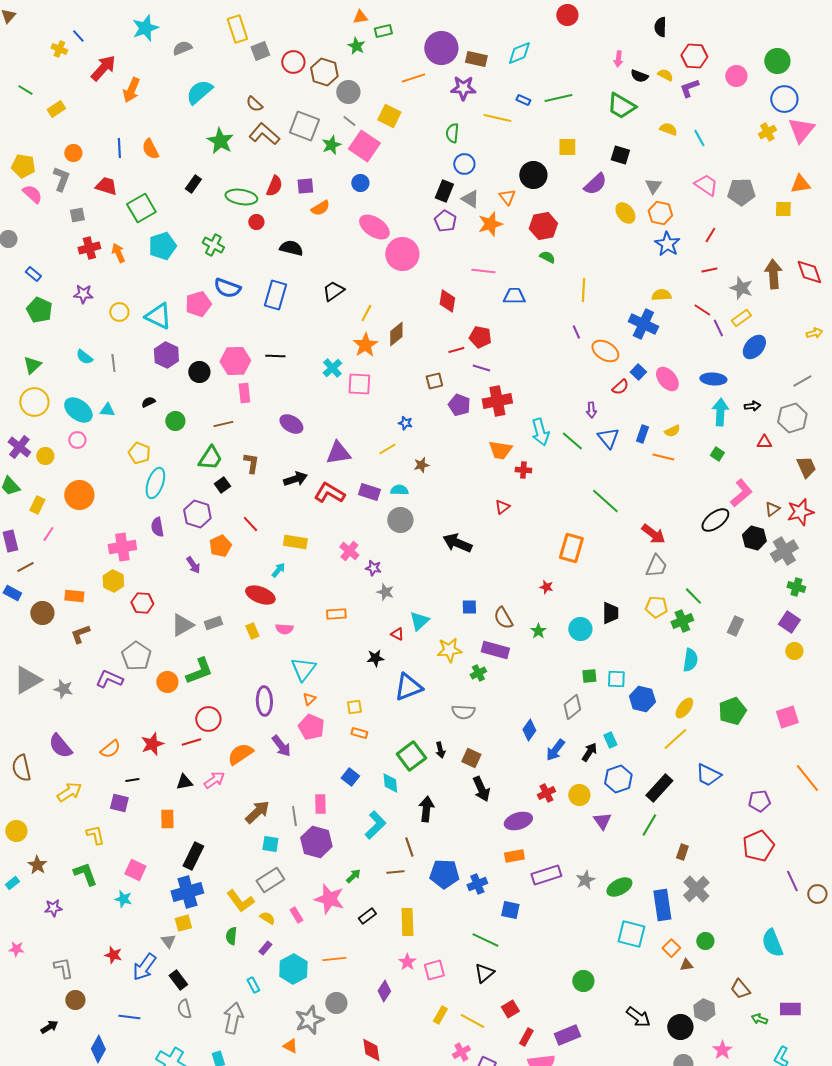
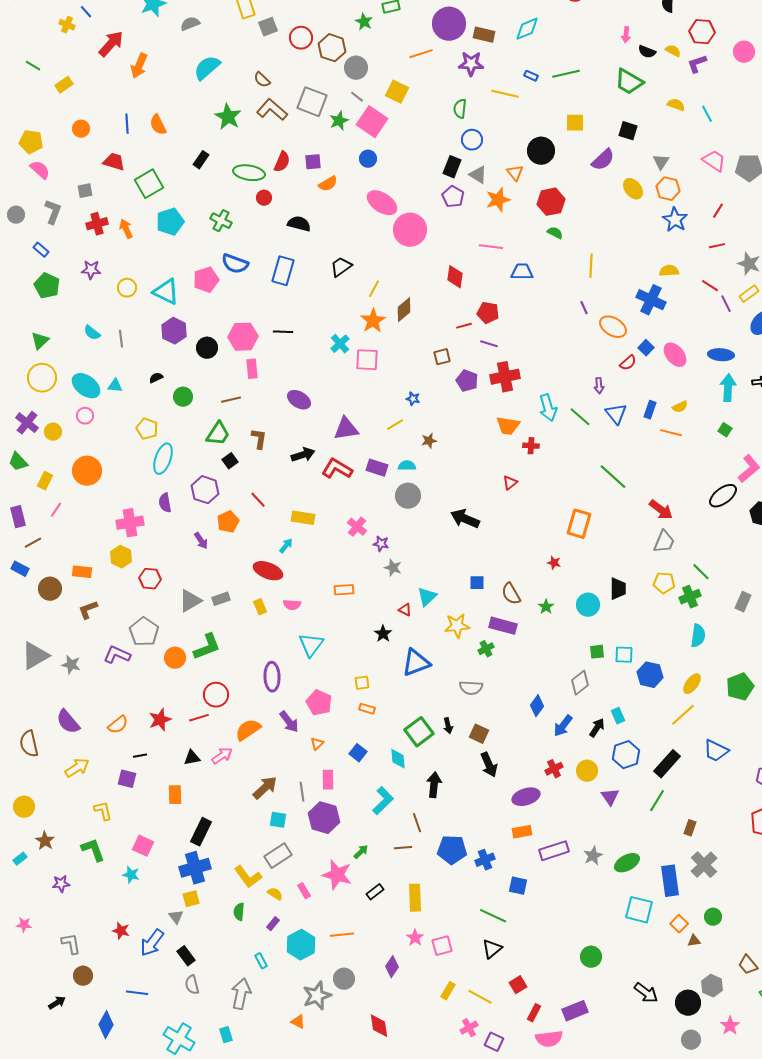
gray L-shape: (61, 179) -> (53, 212), moved
black star: (375, 658) -> (383, 634), turned -30
orange triangle: (309, 699) -> (317, 744), moved

